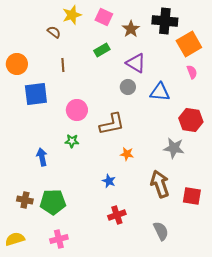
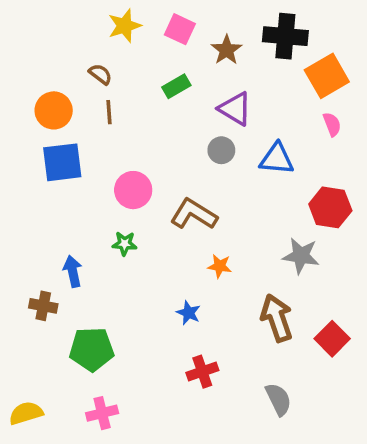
brown semicircle: (54, 32) -> (100, 74), moved
orange circle: (17, 64) -> (54, 110), moved
brown L-shape: (112, 124) -> (194, 214), turned -136
red square: (192, 196) -> (332, 339), turned 36
brown cross: (25, 200) -> (43, 306), moved

